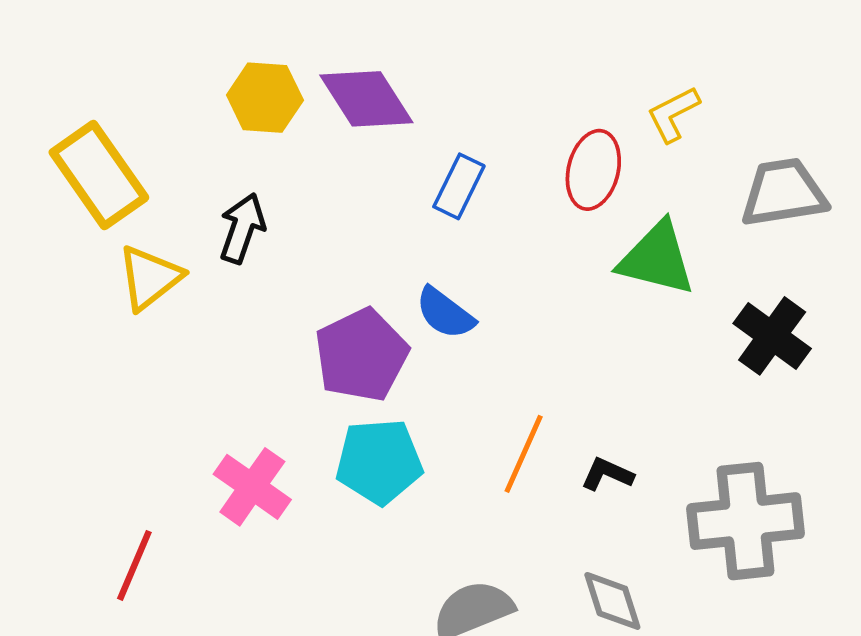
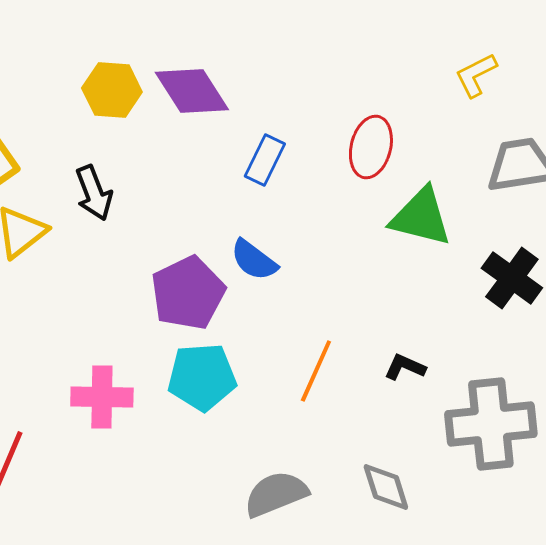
yellow L-shape: (673, 114) -> (476, 75), moved
black arrow: (242, 228) -> (94, 193), turned 140
black L-shape: (607, 474) -> (405, 367), moved
pink cross: (252, 487) -> (102, 397), turned -34

